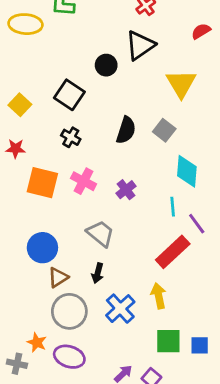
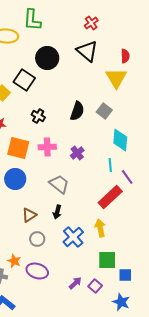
red semicircle: (201, 31) -> (125, 56), moved, turned 120
black triangle: (140, 45) -> (87, 51), turned -45
black circle: (106, 65) -> (47, 58), moved, size x1.5
black square: (69, 95) -> (24, 80), moved
pink cross: (84, 181) -> (47, 147), turned -30
blue circle: (42, 248) -> (15, 179), moved
gray circle: (69, 311) -> (37, 239), size x0.6
blue square: (200, 345) -> (125, 275), moved

